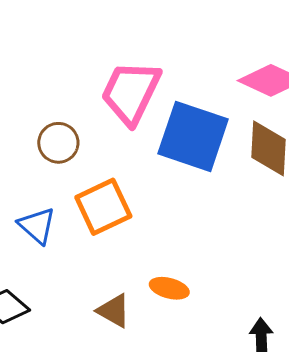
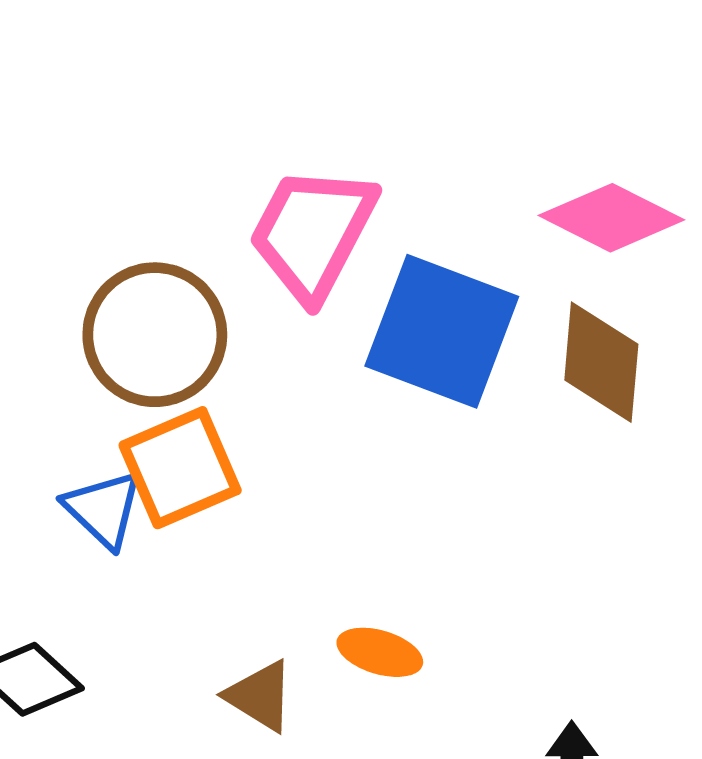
brown circle: (58, 143) -> (155, 335), size x1.6
orange square: (103, 207) -> (180, 468), moved

